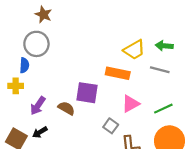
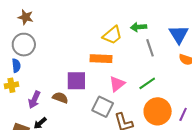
gray line: (160, 70) -> (150, 48), moved, turned 66
gray square: (111, 126) -> (103, 107), size x1.5

